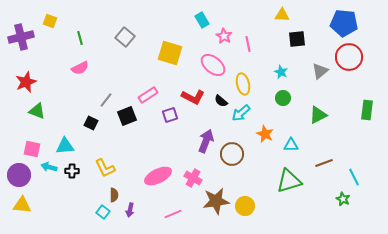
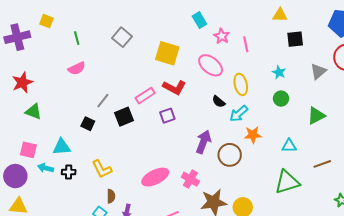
red L-shape: (193, 97) -> (174, 87), moved
orange star: (265, 134) -> (253, 135), moved, turned -30

